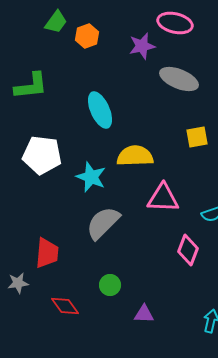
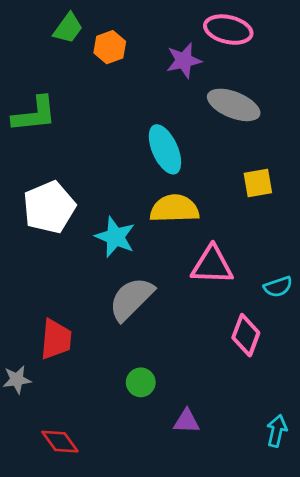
cyan ellipse: (100, 110) -> (165, 149), moved
white pentagon: (42, 155) -> (49, 207), turned -30
red diamond: (65, 306) -> (60, 442), moved

